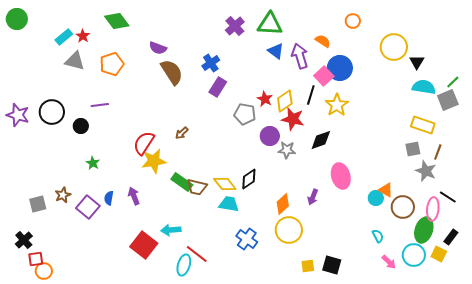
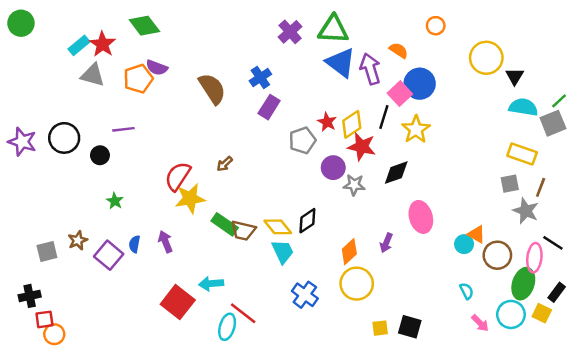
red star: (83, 36) -> (102, 44), size x1.5
purple semicircle: (158, 48) -> (157, 68), moved
blue triangle: (276, 51) -> (341, 63), size x1.5
gray pentagon: (245, 114) -> (302, 140), turned -30
cyan trapezoid: (229, 204) -> (283, 252), turned 55
black cross: (24, 240) -> (30, 296), turned 30

